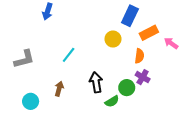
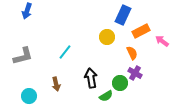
blue arrow: (47, 12) -> (27, 11), moved
orange semicircle: (139, 56) -> (132, 53), turned -32
brown arrow: (59, 89) -> (56, 84), turned 152

